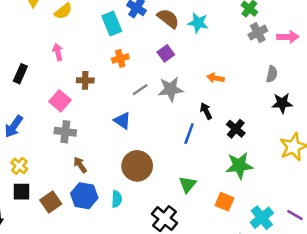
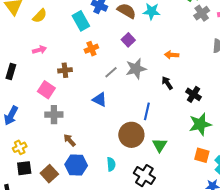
pink arrow: (58, 52) -> (39, 50), turned 96
blue line: (189, 134) -> (147, 111), moved
yellow cross: (19, 166) -> (20, 147), turned 32
brown circle: (137, 166) -> (131, 135), moved
cyan semicircle: (117, 199) -> (111, 164), moved
orange square: (225, 202) -> (202, 155), moved

